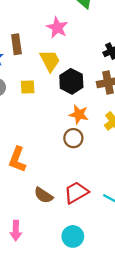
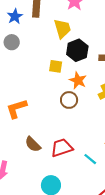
yellow square: (28, 87) -> (56, 66), moved
orange L-shape: (17, 159) -> (17, 109), turned 40

